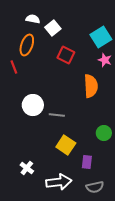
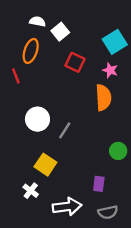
pink star: (105, 60) -> (110, 70), moved
gray line: (57, 115) -> (65, 130), turned -63
yellow square: (66, 145) -> (45, 165), moved

